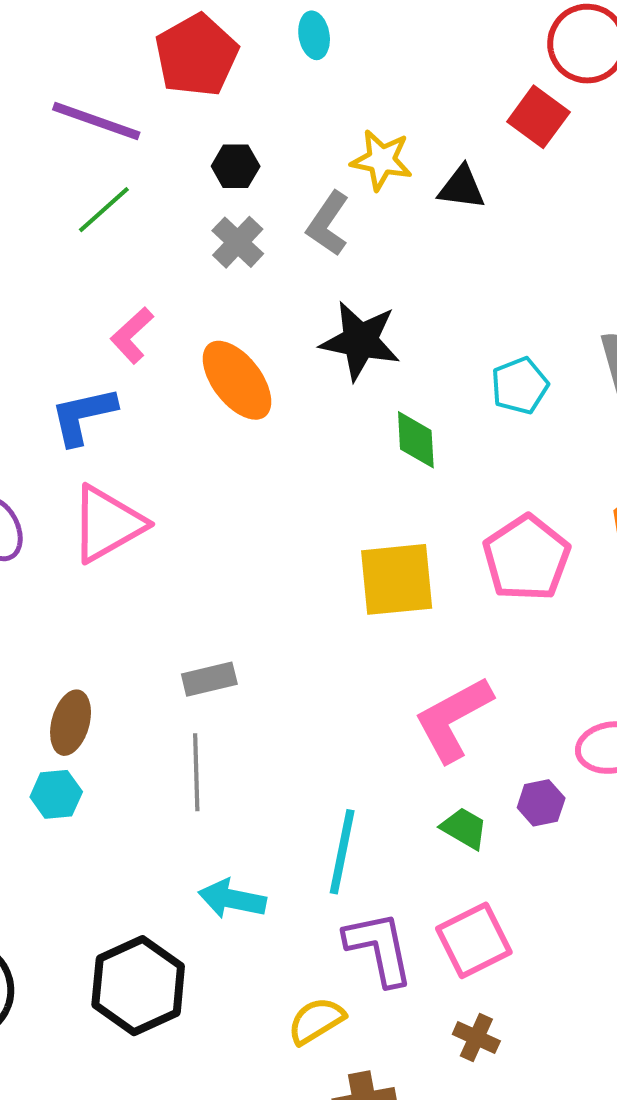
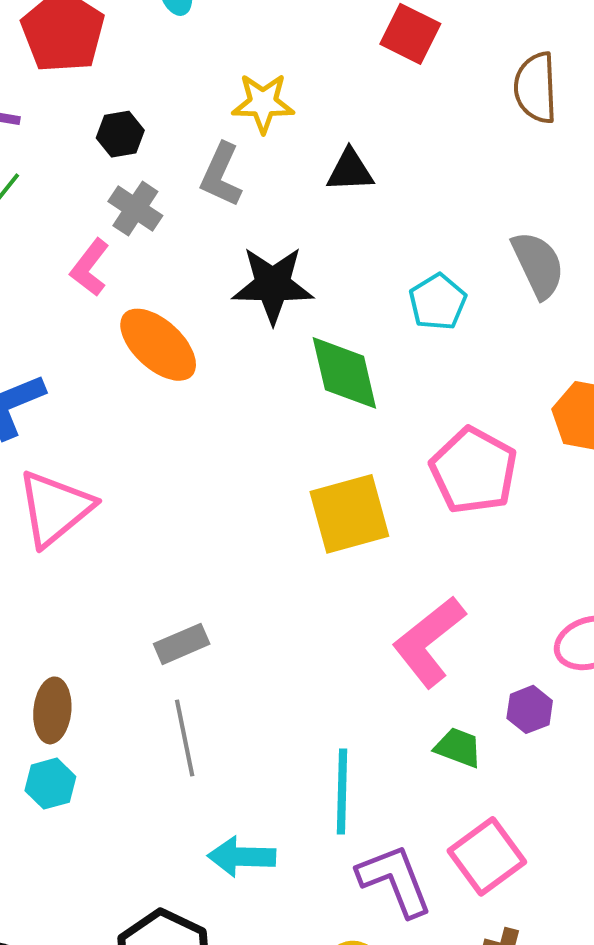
black triangle: (462, 188) -> (350, 171), moved
pink L-shape: (132, 335) -> (90, 267), moved
green diamond: (416, 440) -> (344, 373), size x1.4

